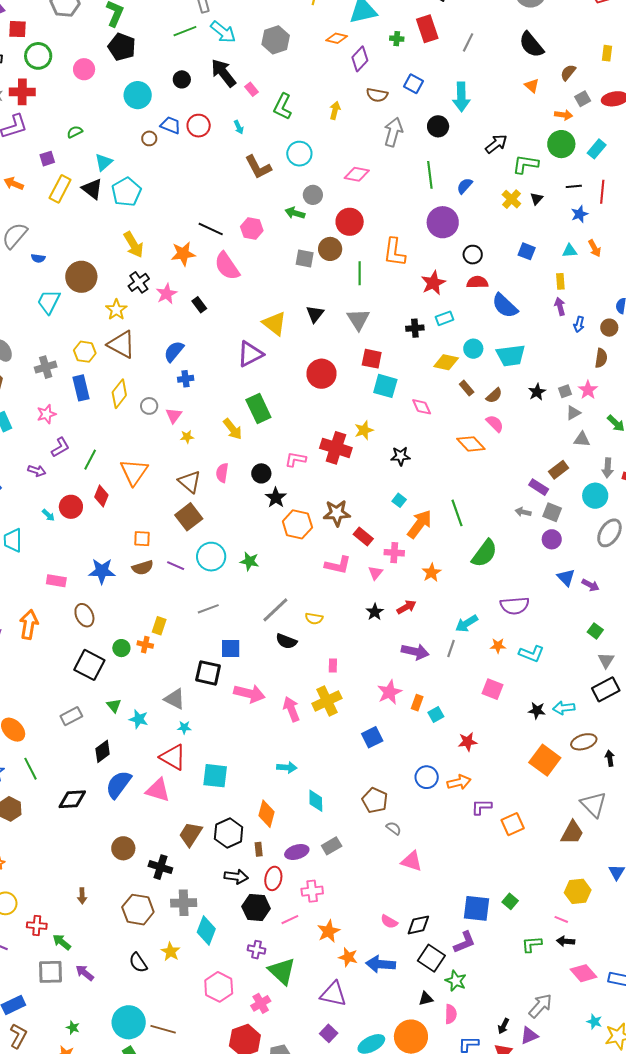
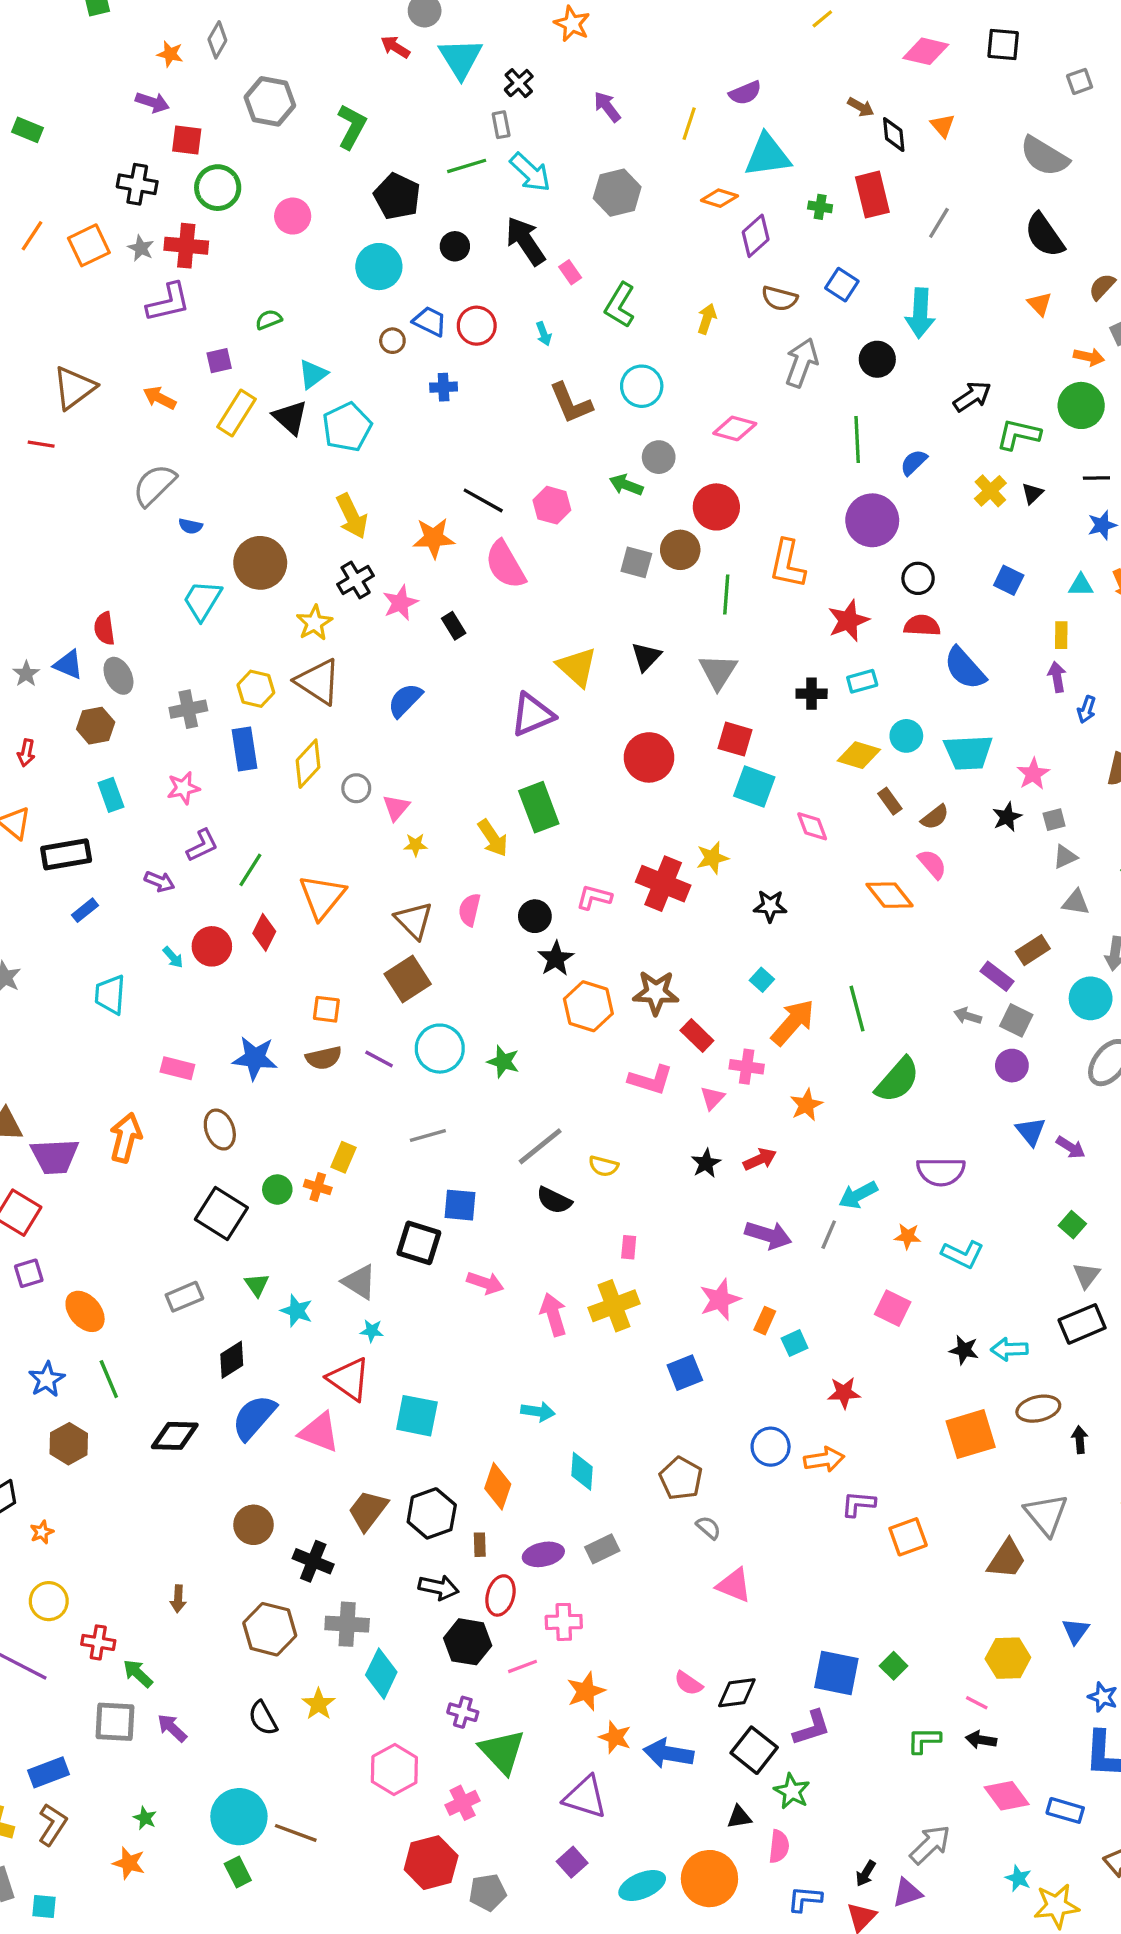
black pentagon: (122, 47) -> (397, 196), moved
blue cross: (186, 379) -> (444, 387), moved
pink star: (588, 390) -> (1033, 774), moved
pink arrow: (249, 694) -> (485, 1283), size x0.7
orange square: (545, 760) -> (971, 1434), turned 32

